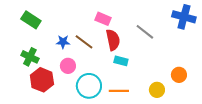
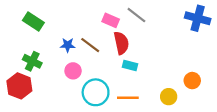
gray line: (145, 32) -> (136, 15), moved
red hexagon: (42, 80) -> (19, 86), moved

